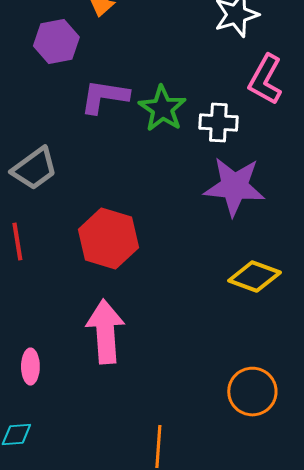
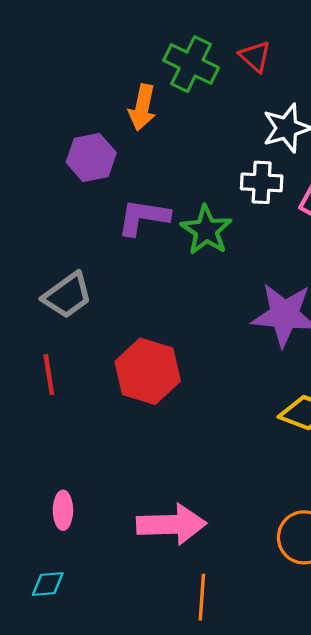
white cross: (218, 122) -> (262, 182), moved
pink arrow: (105, 332) -> (172, 524), moved, turned 92

